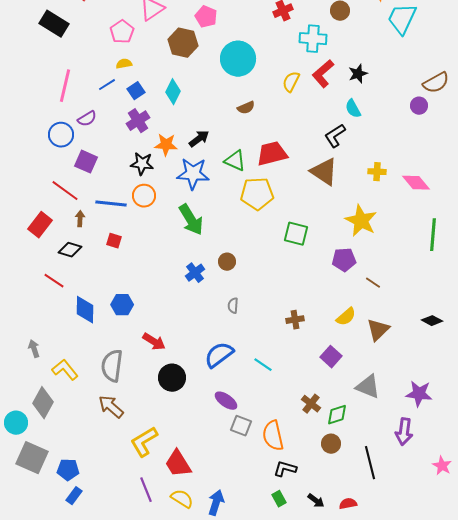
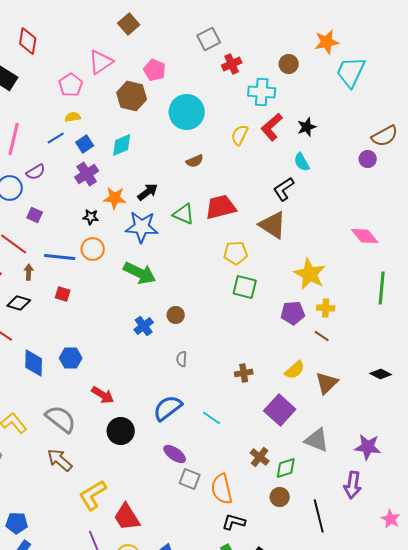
cyan diamond: (173, 92) -> (122, 145), turned 40
purple square: (86, 162) -> (35, 215), size x0.7
black star: (142, 164) -> (91, 217), size x0.7
yellow cross: (377, 172) -> (326, 308), moved
yellow pentagon: (257, 194) -> (236, 253), moved, size x0.7
green arrow: (191, 220) -> (140, 273), turned -32
purple square: (331, 357) -> (280, 410), size x1.4
gray semicircle: (112, 366) -> (61, 419), turned 120

